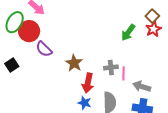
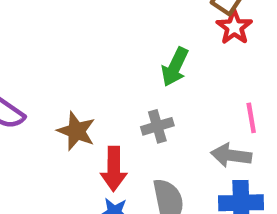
green arrow: (128, 33) -> (175, 67), moved
pink line: (124, 73) -> (251, 118), moved

